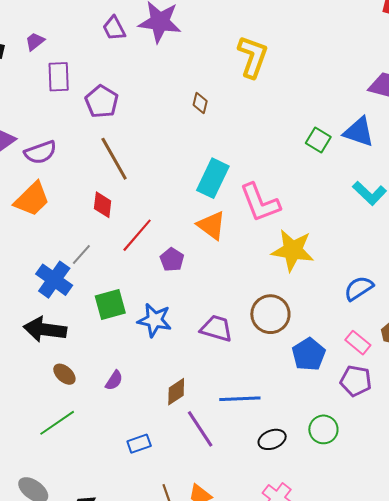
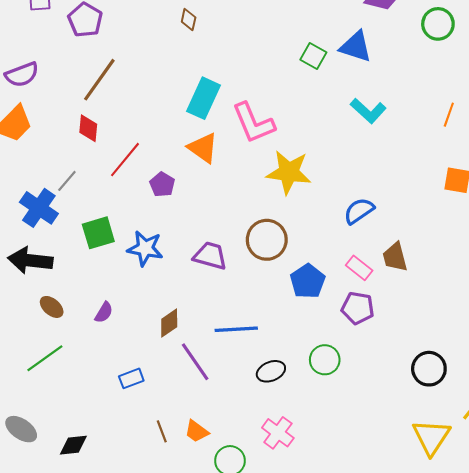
brown line: (114, 159) -> (99, 80), turned 66

